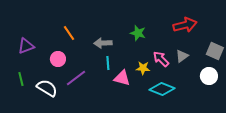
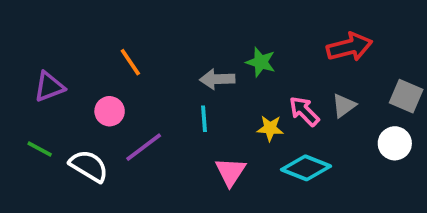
gray arrow: (103, 43) -> (217, 79), moved
pink triangle: (122, 78) -> (230, 172), moved, turned 48
green line: (21, 79) -> (40, 149), turned -48

